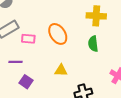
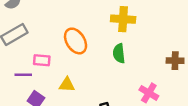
pink rectangle: (28, 39) -> (42, 60), moved
yellow triangle: (61, 70) -> (67, 85), moved

